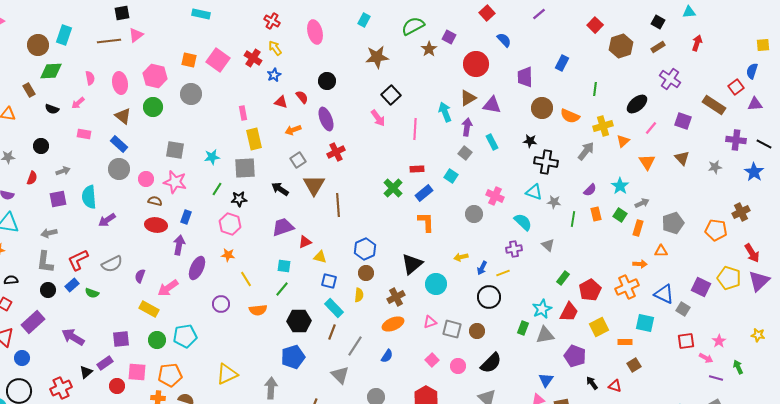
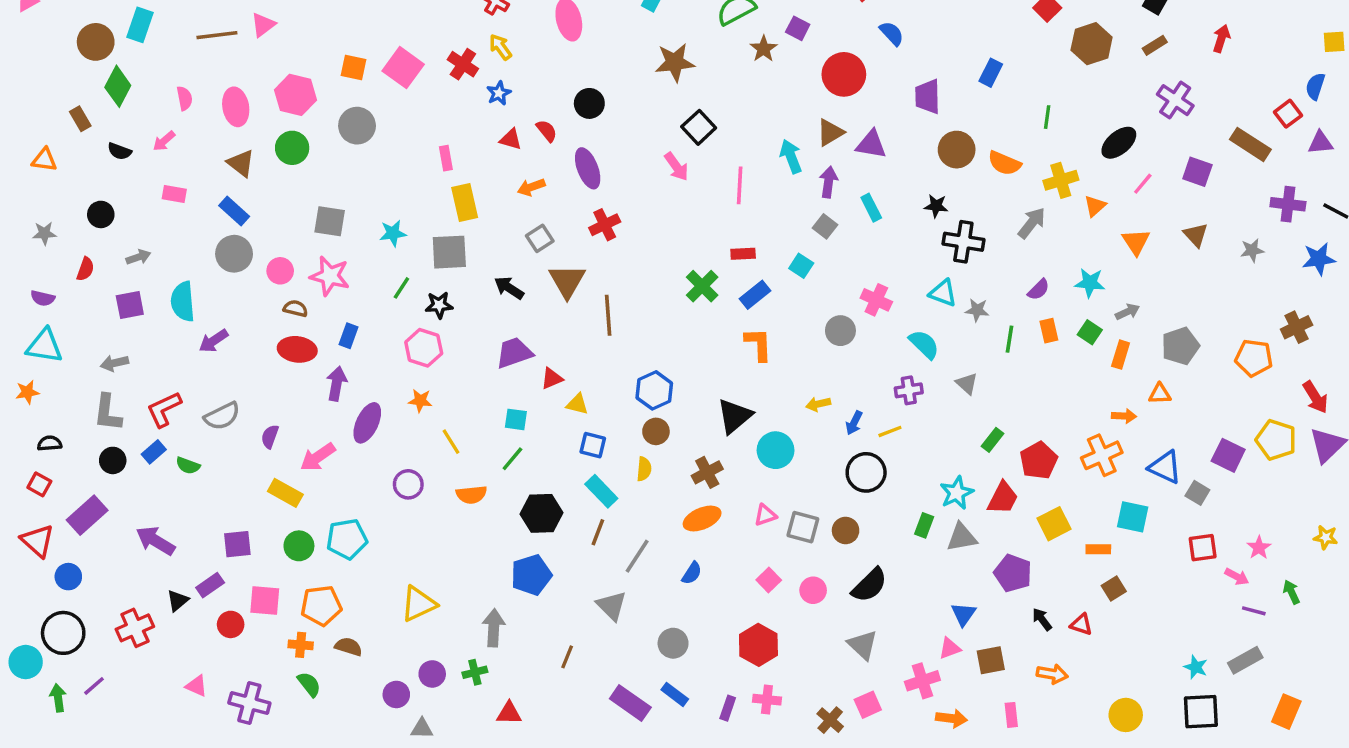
green diamond: (51, 71) -> (118, 86), turned -60
blue star: (754, 172) -> (1319, 259), turned 30
cyan star: (620, 186) -> (1090, 283), turned -30

